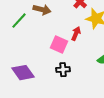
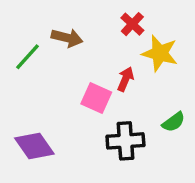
black cross: (63, 70) -> (125, 141), moved, size x1.5

